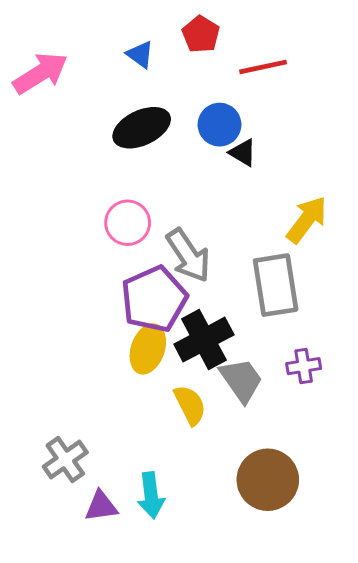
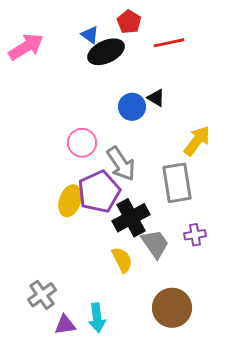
blue circle: (219, 125) -> (132, 107), moved
black ellipse: (142, 128) -> (106, 52), moved
yellow ellipse: (148, 349) -> (70, 201), moved

